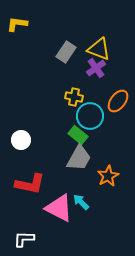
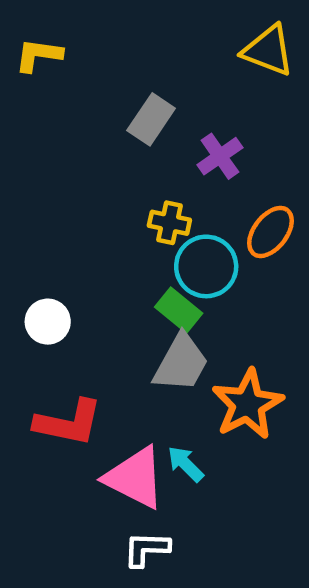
yellow triangle: (99, 49) -> (268, 51), moved
orange star: (108, 176) -> (248, 404), size x1.4
white L-shape: (24, 239) -> (146, 549), moved

